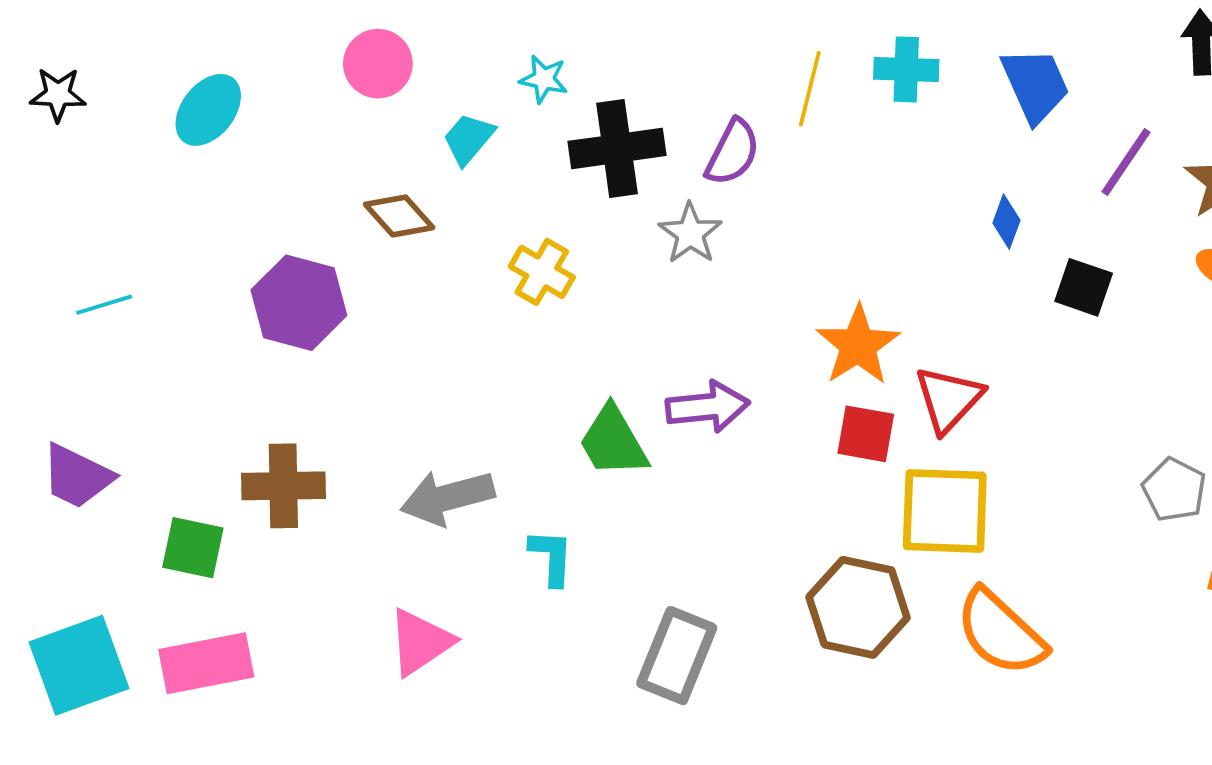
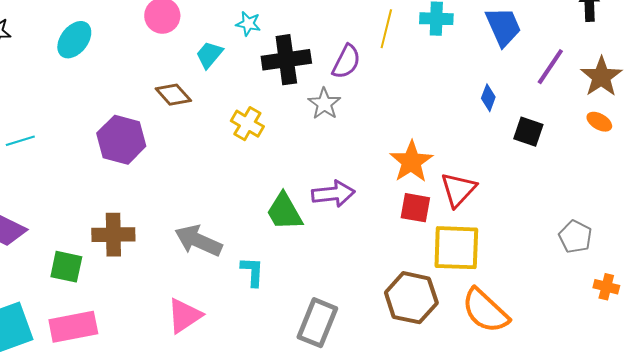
gray arrow: (447, 497) -> (198, 241), turned 39

